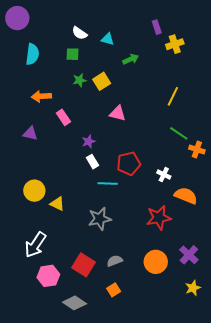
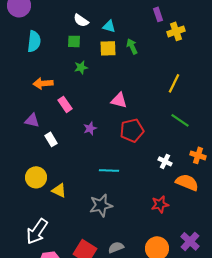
green arrow: (131, 59) -> (132, 46), turned -91
yellow square: (102, 81) -> (108, 48), moved, turned 30
orange cross: (197, 149) -> (198, 155), moved
white rectangle: (93, 162) -> (51, 139), moved
red pentagon: (129, 164) -> (132, 130), moved
red star: (159, 218) -> (160, 204), size x0.7

